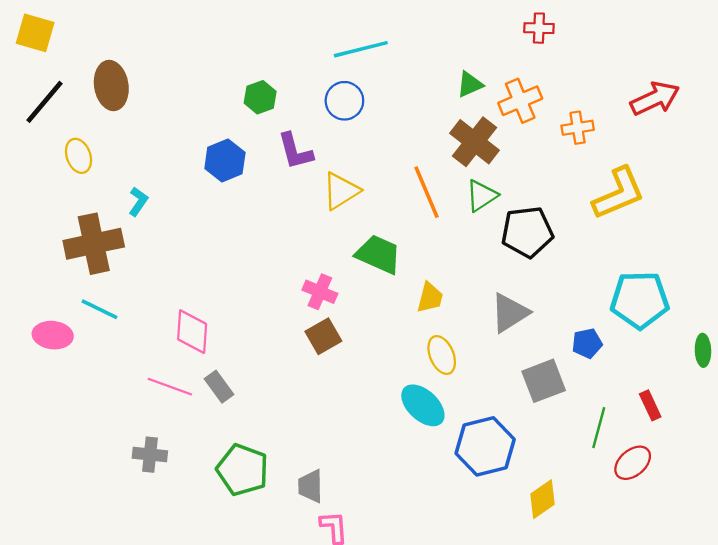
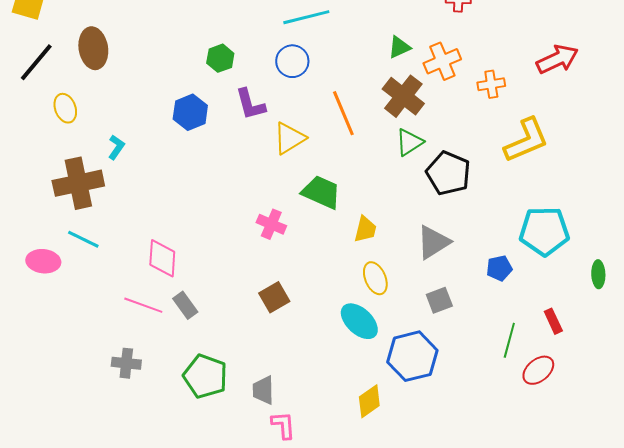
orange line: (426, 192) -> (343, 113), moved
black pentagon: (527, 232) -> (448, 173), turned 30
brown square: (323, 336) -> (274, 297), moved
gray square: (544, 381) -> (439, 300), moved, size x0.7
yellow diamond: (542, 499) -> (369, 401), moved

